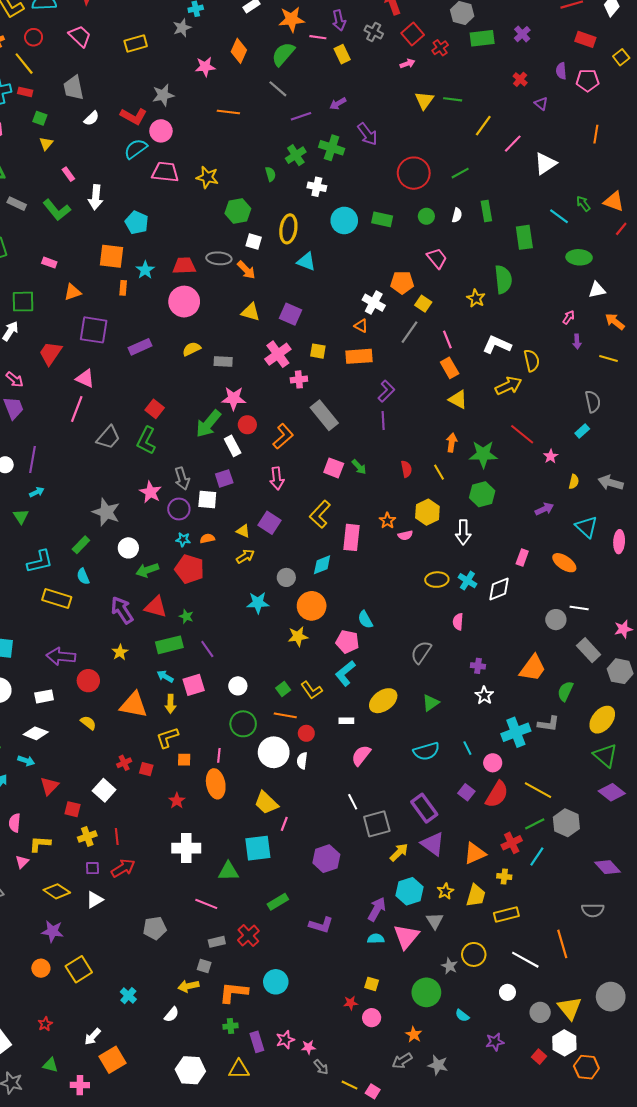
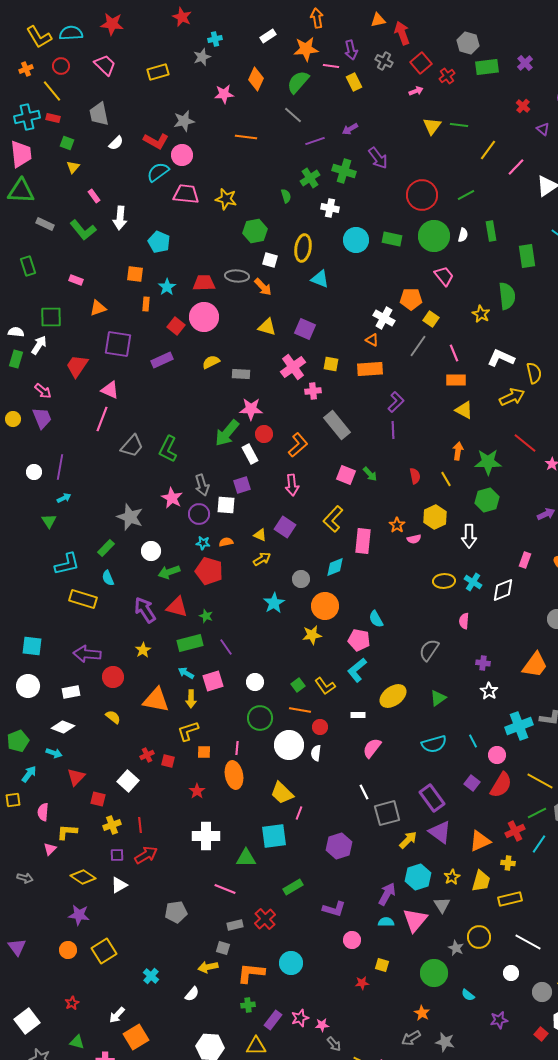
green circle: (426, 216) -> (434, 236), size x2.0
orange square: (111, 256) -> (135, 274), size x0.7
orange rectangle: (450, 368) -> (456, 380), turned -60
red square: (155, 409) -> (176, 326), moved
cyan star: (258, 603) -> (274, 603), turned -30
pink circle: (372, 1018) -> (352, 940), moved
purple rectangle: (257, 1042) -> (273, 1020), turned 54

